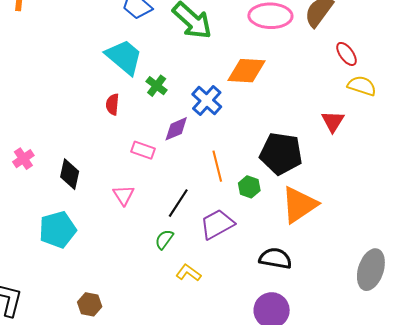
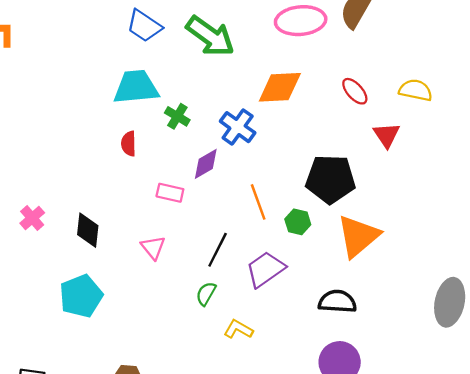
red ellipse: (347, 54) -> (355, 91), moved
cyan trapezoid: (124, 57) -> (136, 87), turned -39

